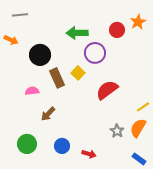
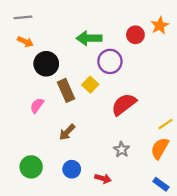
orange arrow: (11, 40) -> (25, 42), moved
pink semicircle: (32, 91) -> (37, 105), turned -48
brown arrow: (48, 114) -> (67, 132), moved
gray star: (117, 131) -> (122, 150), moved

